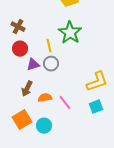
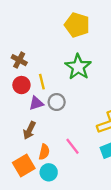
yellow line: (49, 46) -> (42, 82), moved
orange semicircle: (45, 98) -> (44, 152), moved, turned 112

